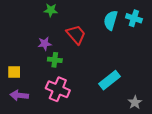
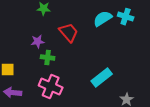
cyan semicircle: (111, 20) -> (103, 19), turned 42

